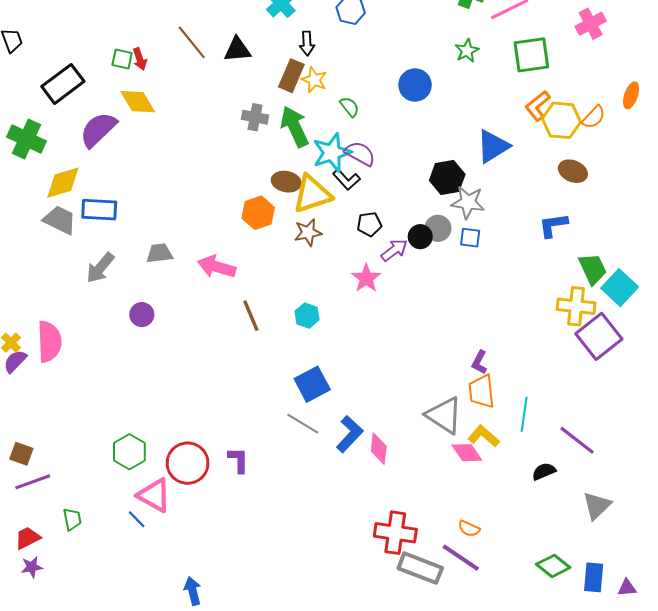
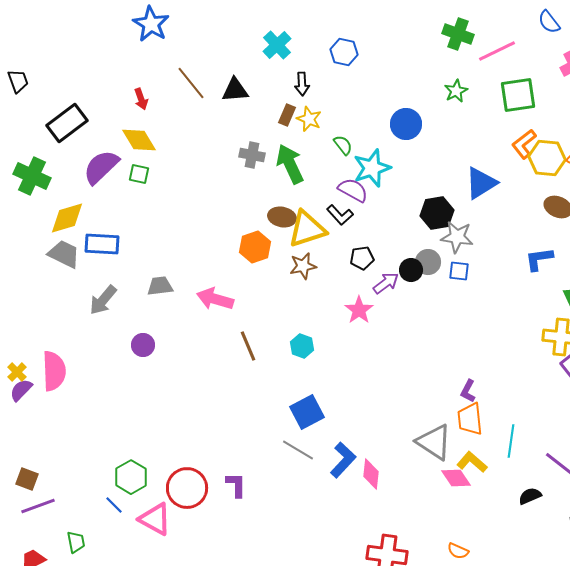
green square: (122, 59) -> (139, 174), moved
brown rectangle: (291, 76) -> (287, 115), size x0.7
cyan star: (332, 153) -> (372, 168), moved
blue line: (137, 519) -> (114, 505), moved

